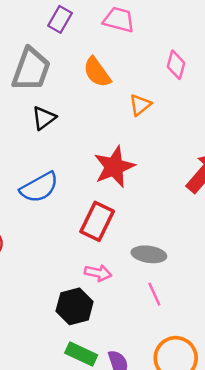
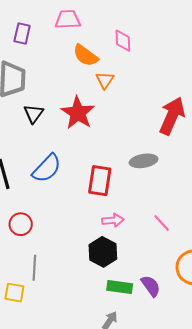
orange semicircle: (97, 72) -> (85, 55), moved
red star: (114, 167) -> (78, 113), moved
gray ellipse: (149, 254) -> (144, 161), moved

